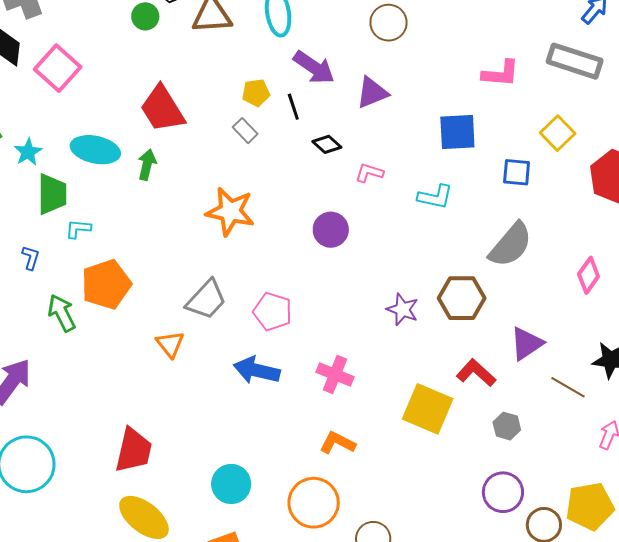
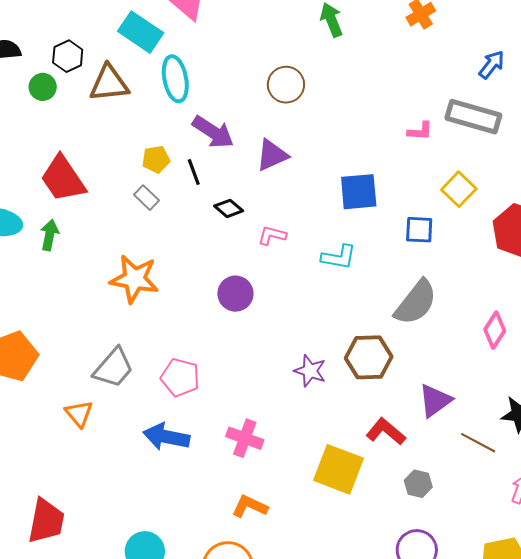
pink L-shape: (501, 73) -> (420, 131), moved, size x0.7

